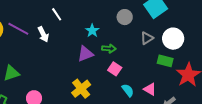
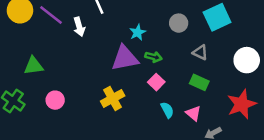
gray triangle: (147, 38) -> (200, 53), turned 48
white circle: (173, 39) -> (247, 60), moved
purple triangle: (85, 54) -> (125, 58), size x1.4
green rectangle: (165, 61) -> (199, 82), moved

